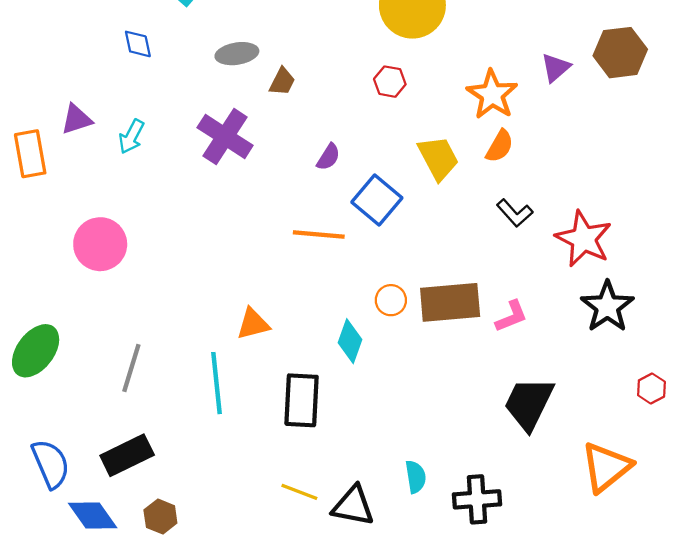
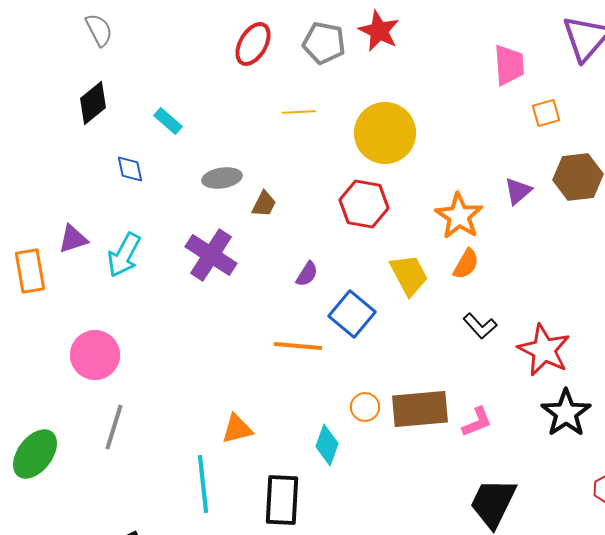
red hexagon: (390, 82) -> (364, 204), size x1.6
cyan arrow: (131, 137) -> (124, 255), size x1.4
gray line: (131, 368) -> (114, 427), moved

